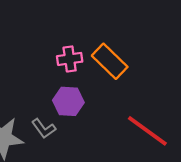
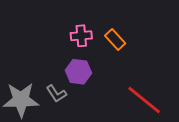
orange rectangle: (110, 61) -> (115, 40), size x0.7

